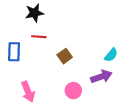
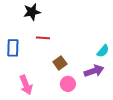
red line: (39, 37) -> (43, 38), moved
brown square: (65, 56) -> (60, 63), moved

